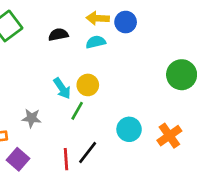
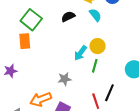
cyan semicircle: (96, 42) -> (95, 15), turned 80
cyan arrow: (62, 88) -> (80, 53), turned 84

